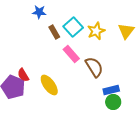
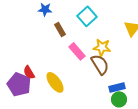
cyan square: (73, 27) -> (87, 16), moved
yellow star: (96, 31) -> (102, 47), moved, turned 30

